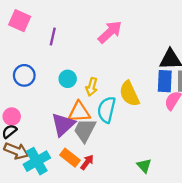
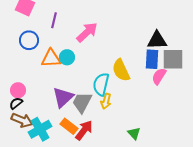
pink arrow: (110, 32) -> (87, 32), moved
blue circle: (24, 75) -> (29, 40), moved
yellow arrow: (92, 87) -> (106, 101), moved
orange triangle: (79, 112) -> (51, 58), moved
red arrow: (87, 162) -> (84, 130), size x1.5

